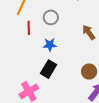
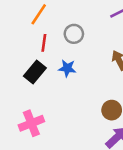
black rectangle: (49, 69) -> (35, 72), moved

